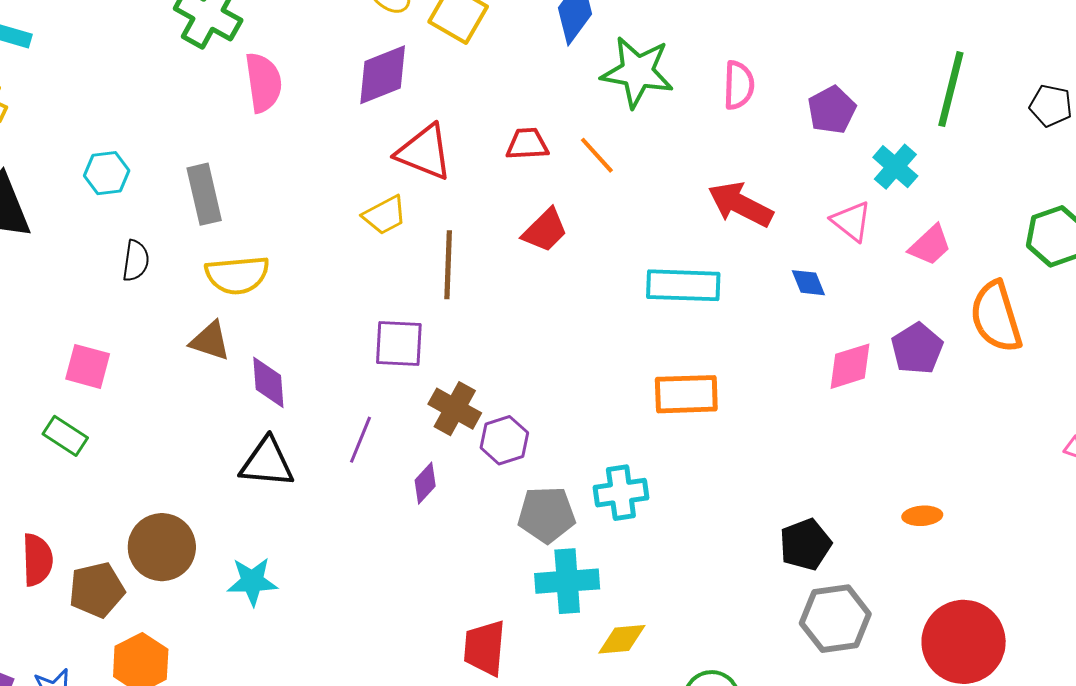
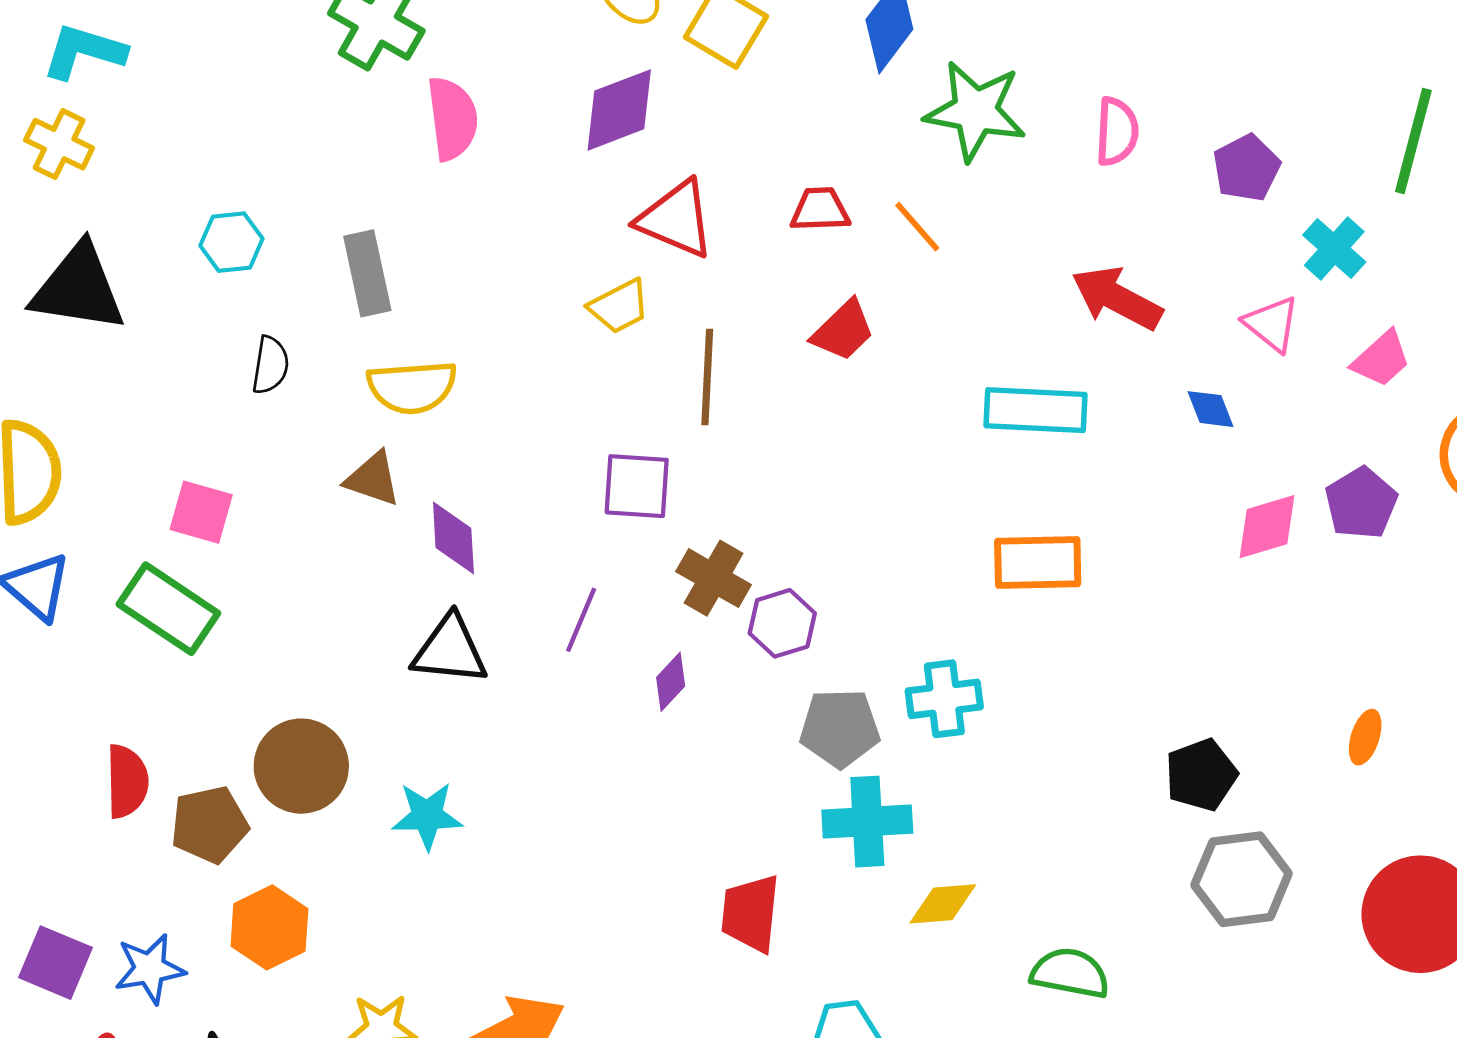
green rectangle: (65, 436) -> (168, 609), size x1.6
orange ellipse: (922, 516) -> (1365, 737), turned -69

